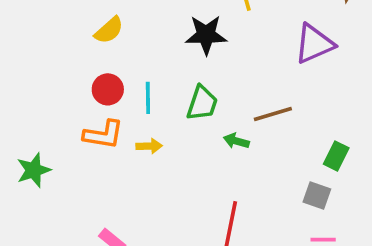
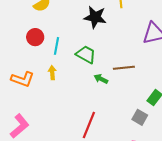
green trapezoid: (202, 103) -> (86, 54), turned -90
orange L-shape: (103, 135) -> (23, 79), moved
yellow arrow: (149, 146) -> (52, 73), turned -104

